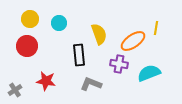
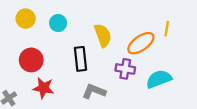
red circle: (27, 46) -> (31, 60), moved

